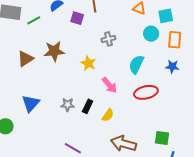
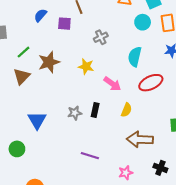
green line: (34, 20) -> (24, 52), moved
yellow semicircle: (108, 115) -> (126, 110), moved

